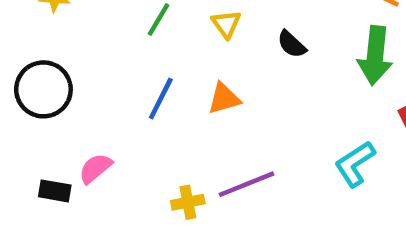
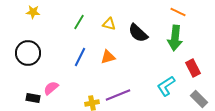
yellow triangle: (226, 24) -> (109, 24), turned -40
black semicircle: (292, 44) -> (138, 33), size x1.5

